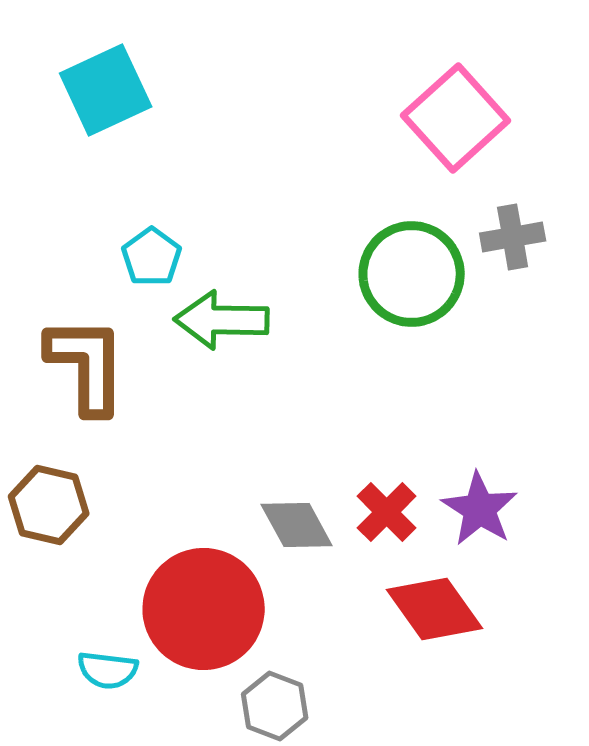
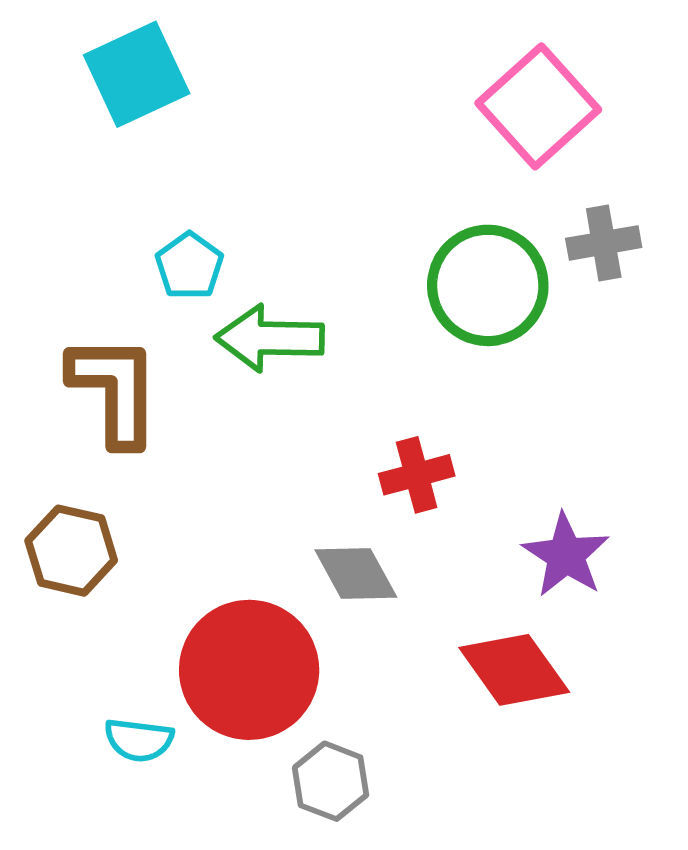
red cross: (387, 512) -> (417, 475), moved, turned 30

